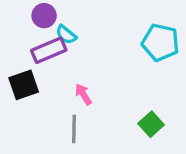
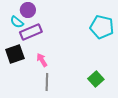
cyan semicircle: (66, 35) -> (17, 22), moved
pink arrow: (83, 94) -> (42, 60), moved

